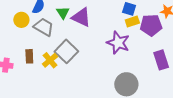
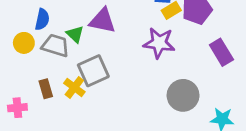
green triangle: (63, 13) -> (75, 34), moved
gray square: (66, 51) -> (93, 71), turned 35

